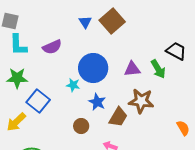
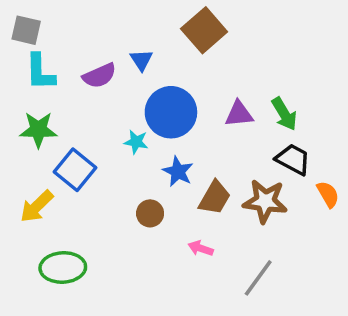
blue triangle: (85, 22) -> (141, 60), moved
black trapezoid: (176, 51) -> (293, 159), moved
brown star: (141, 101) -> (265, 201), moved
orange semicircle: (183, 128) -> (328, 194), moved

